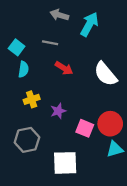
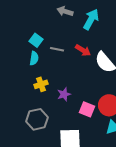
gray line: (50, 43) -> (57, 49), moved
cyan square: (17, 47) -> (36, 40), moved
red arrow: (64, 68) -> (83, 50), moved

